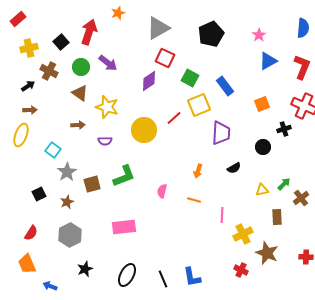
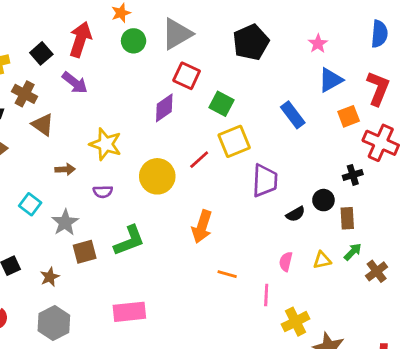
purple arrow: (108, 63) -> (75, 83), moved
green circle: (81, 67) -> (134, 41), moved
blue rectangle: (225, 86) -> (293, 115), moved
brown triangle: (80, 93) -> (43, 125), moved
orange square: (262, 104) -> (349, 116), moved
black semicircle: (234, 168) -> (296, 214), moved
orange arrow: (198, 171) -> (202, 227), moved, size x1.6
gray star: (67, 172) -> (65, 222), moved
pink semicircle: (162, 191) -> (286, 262), moved
brown rectangle: (277, 217) -> (347, 218), moved

